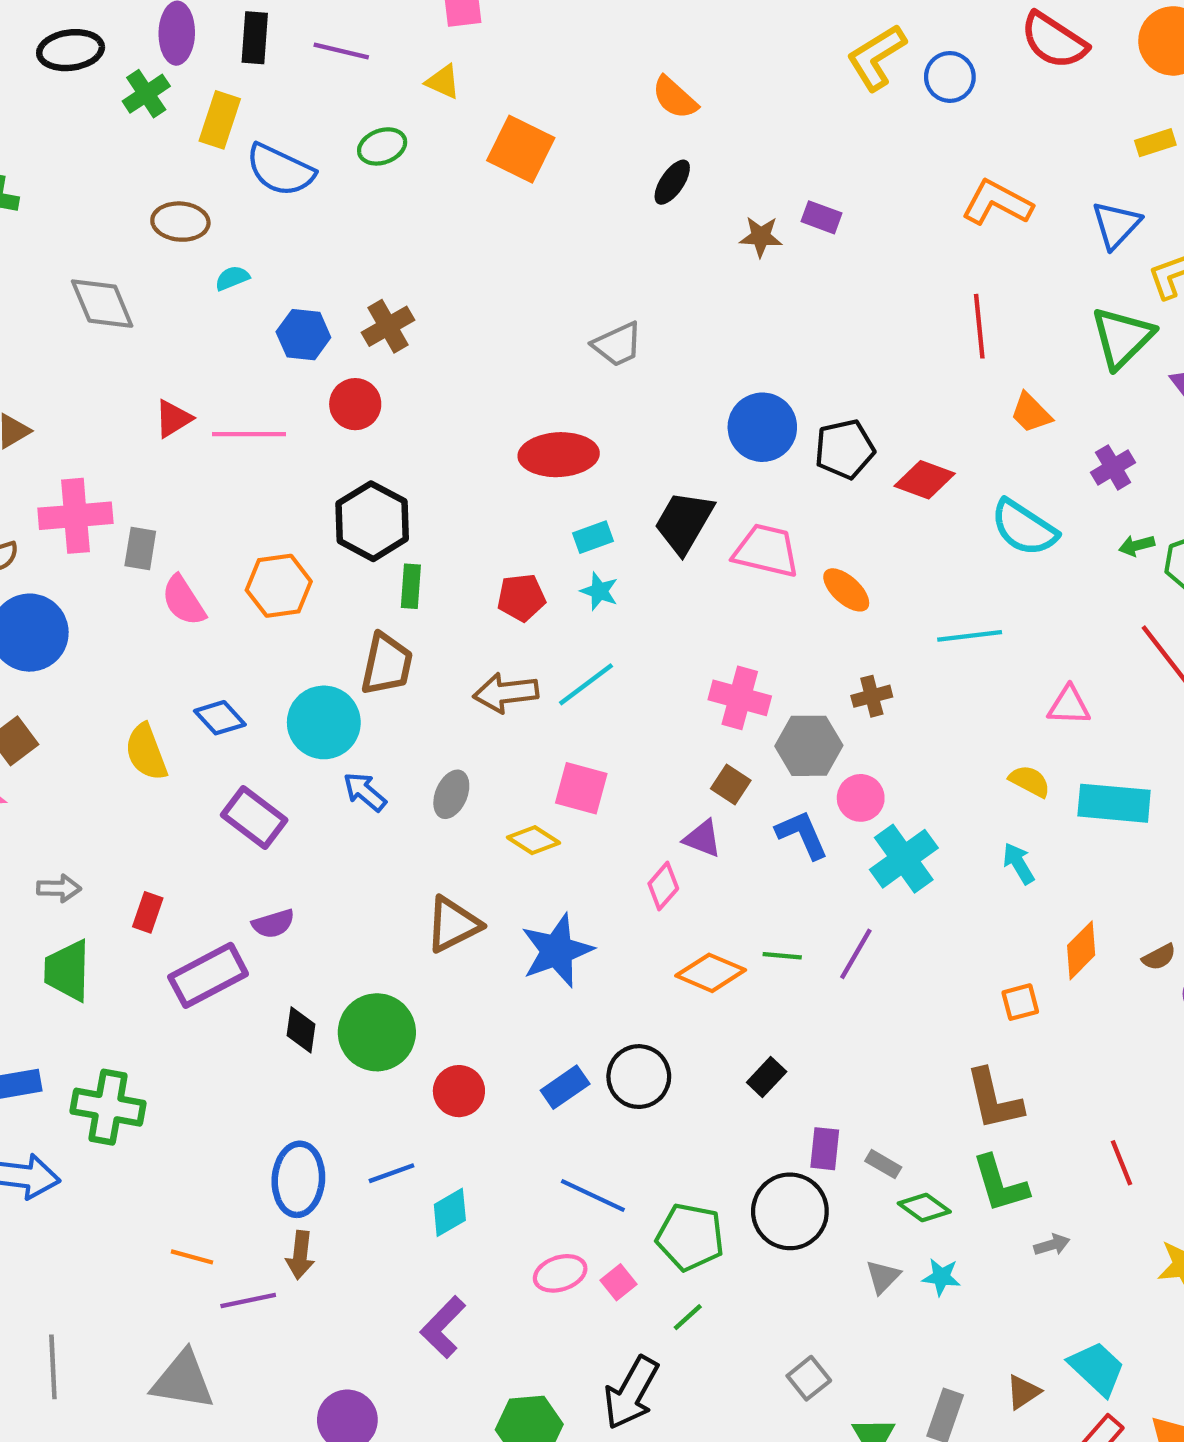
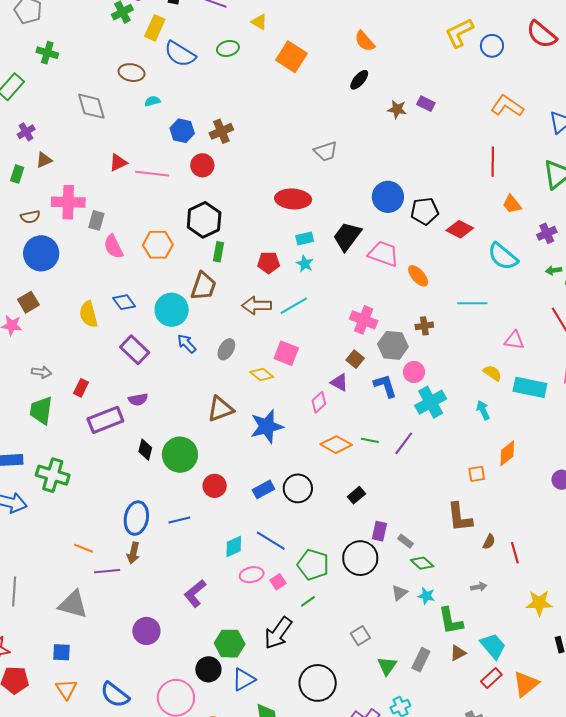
brown semicircle: (1159, 957) -> (489, 542), moved, turned -42
green L-shape: (1000, 1184) -> (451, 621), moved
cyan diamond: (450, 1212) -> (234, 546), moved

